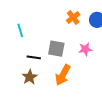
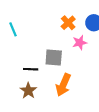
cyan line: (20, 30) -> (13, 29), moved
pink star: (85, 49) -> (80, 43), moved

